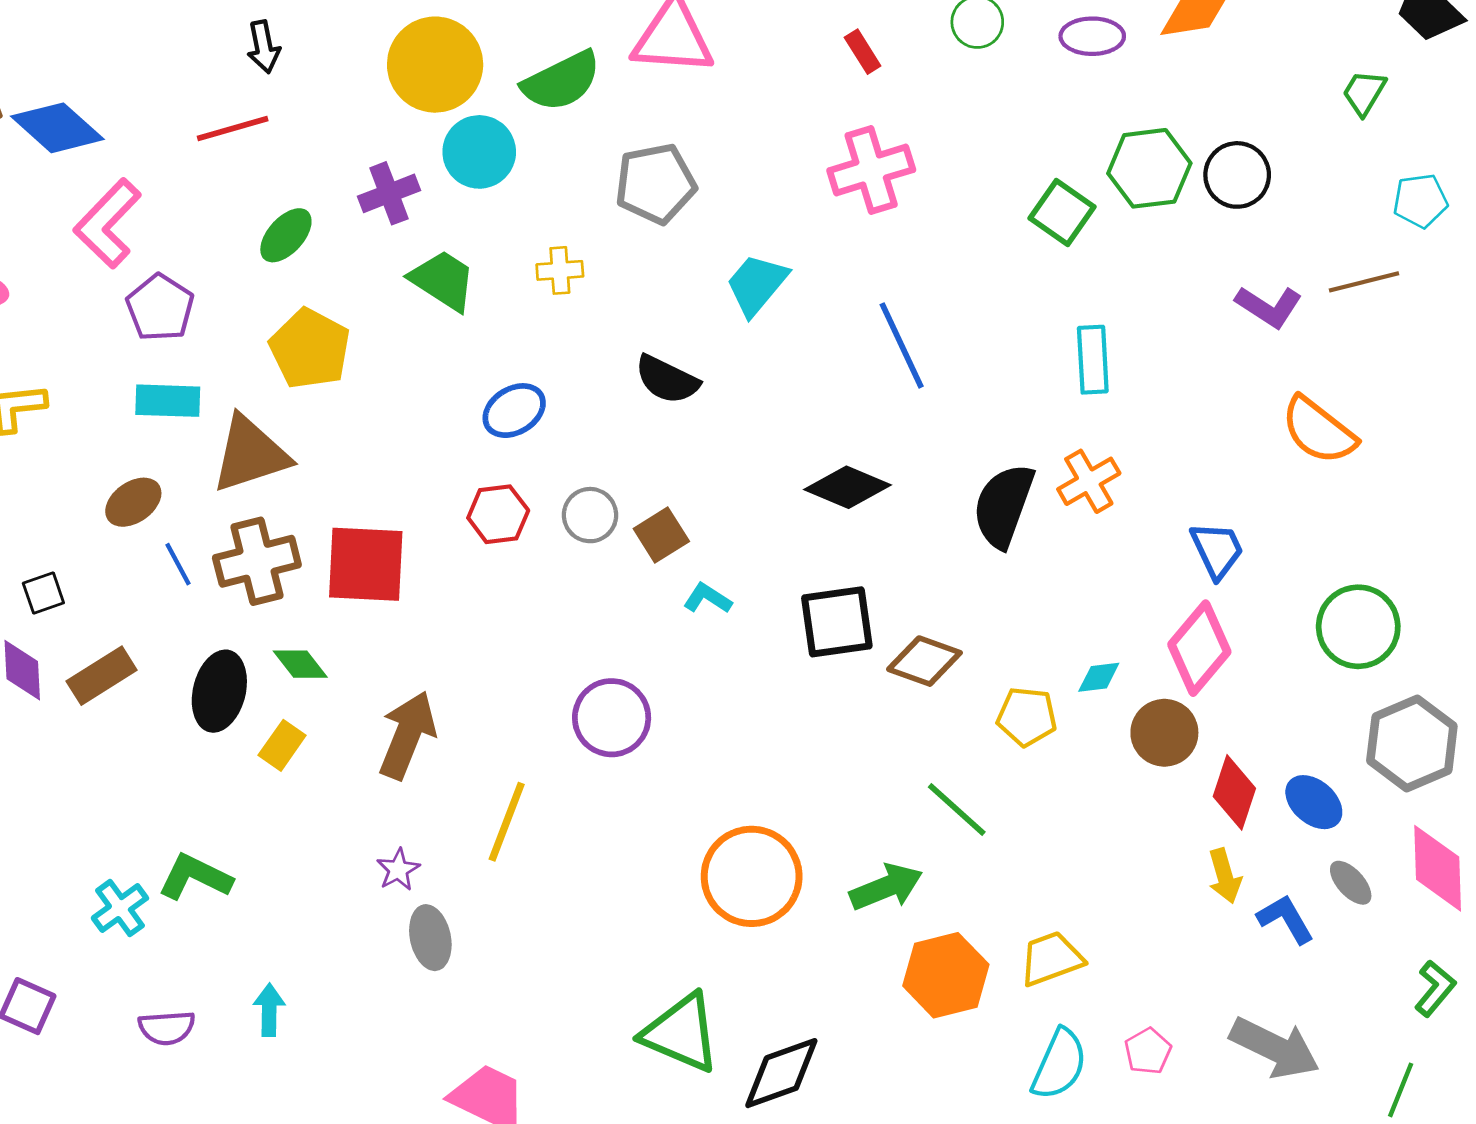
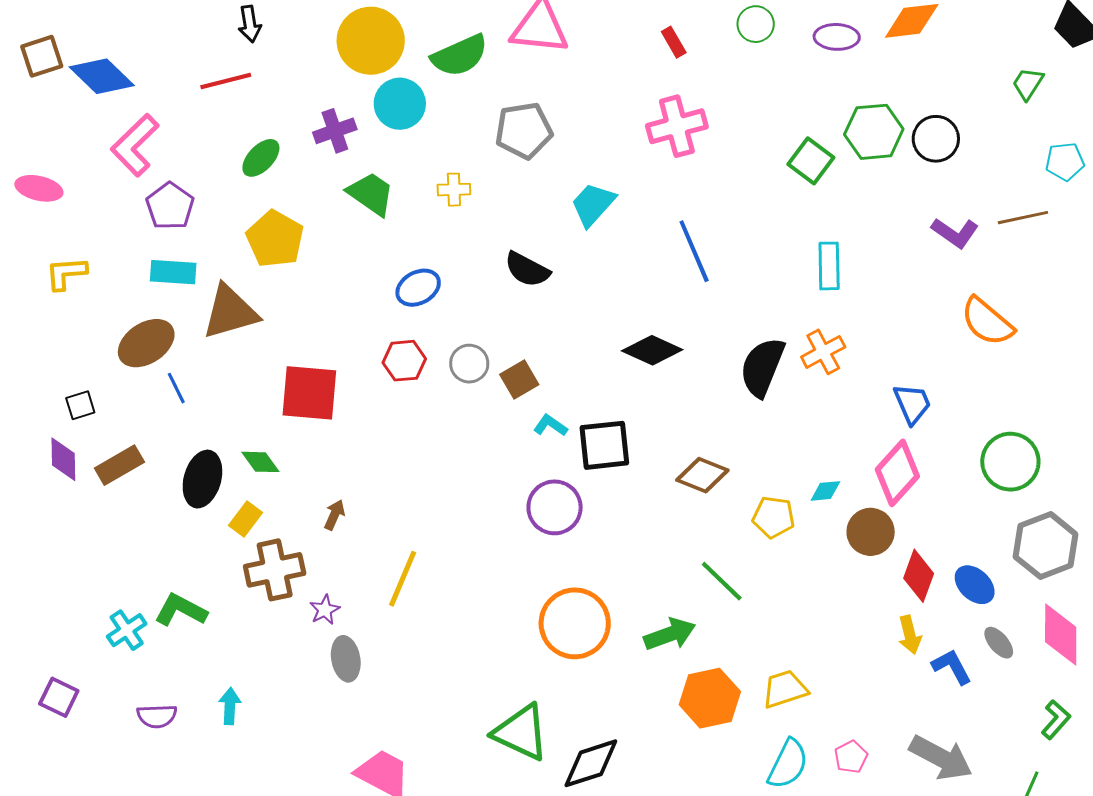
brown ellipse: (133, 502) -> (146, 343), size x1.4
brown cross: (257, 561) -> (275, 570), moved
black square: (837, 622) -> (604, 445), moved
purple circle: (612, 718) -> (555, 507), moved
brown arrow: (407, 735) -> (335, 515), size x0.5

